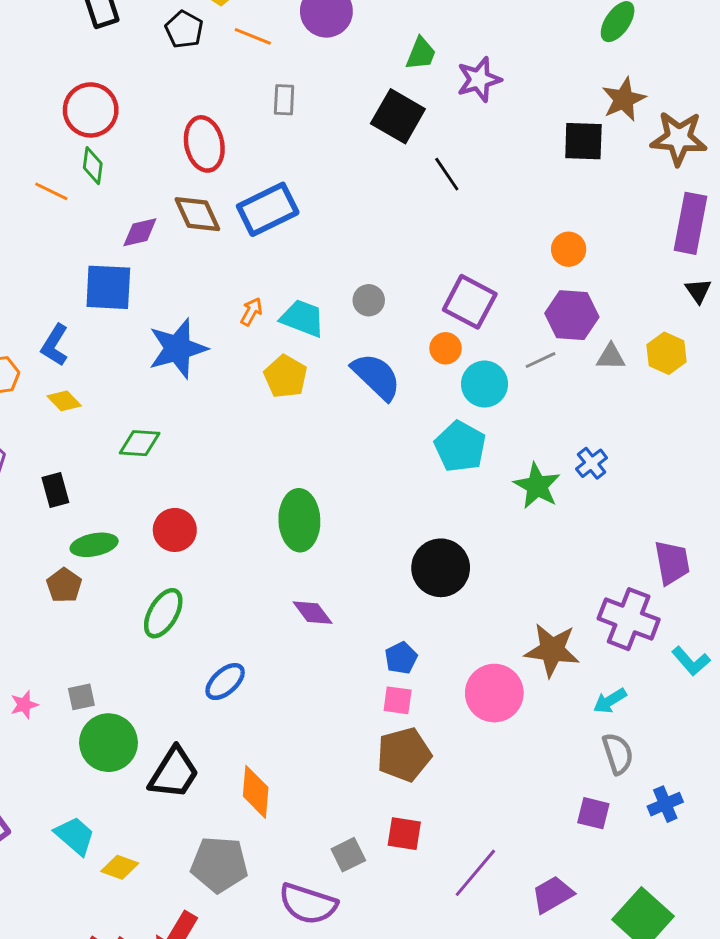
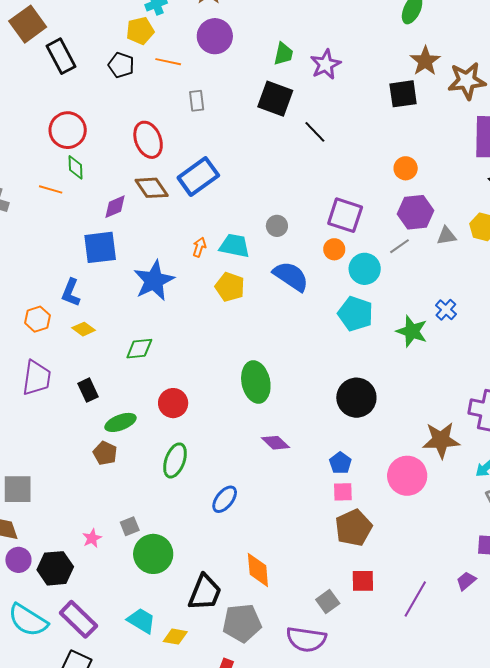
black trapezoid: (174, 773) -> (205, 592), moved
purple trapezoid: (553, 895) -> (466, 581), moved, size x0.7

